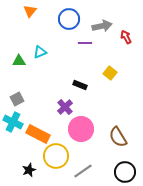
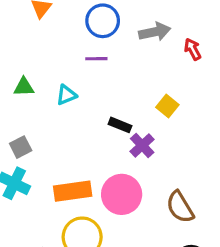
purple line: (85, 43) -> (96, 59), moved
cyan triangle: (40, 52) -> (66, 95), moved
purple cross: (65, 107) -> (142, 145), moved
orange rectangle: (38, 134) -> (73, 191), moved, turned -35

